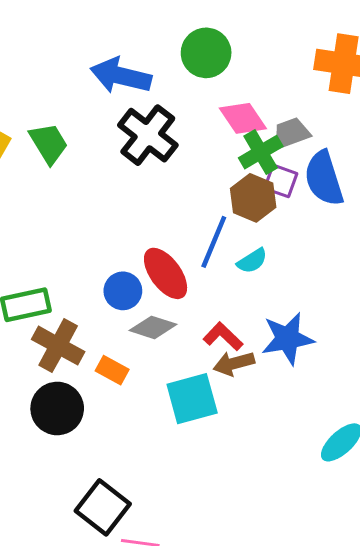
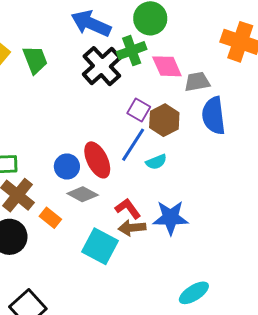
green cross: (261, 152) -> (132, 51), moved
purple square: (281, 181) -> (139, 110), moved
cyan square: (192, 399) -> (100, 246), turned 33

